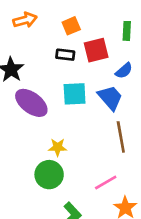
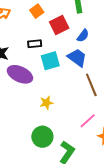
black rectangle: (65, 55) -> (35, 44), moved
green circle: (49, 175) -> (42, 137), moved

